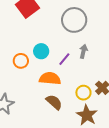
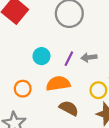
gray arrow: (83, 51) -> (89, 57), moved, turned -96
orange circle: (21, 61) -> (23, 89), moved

